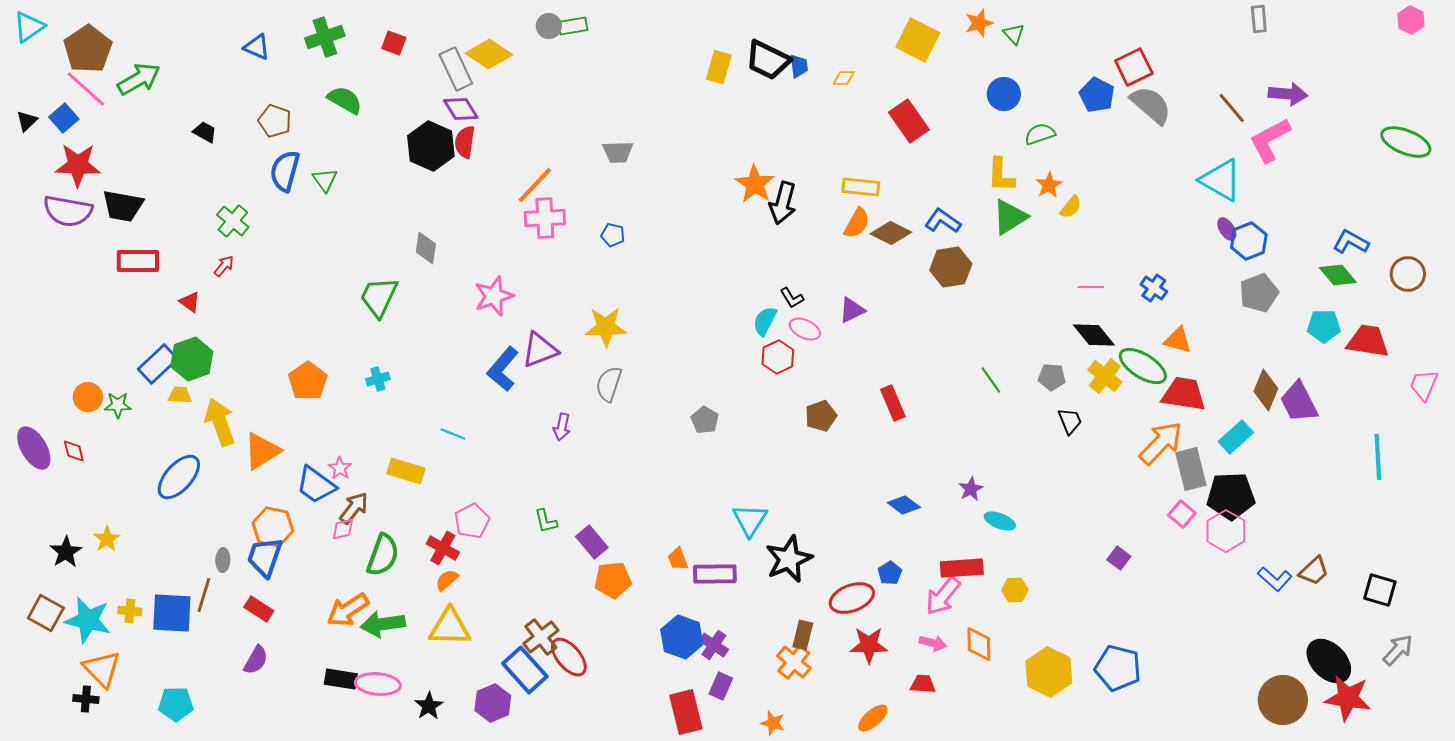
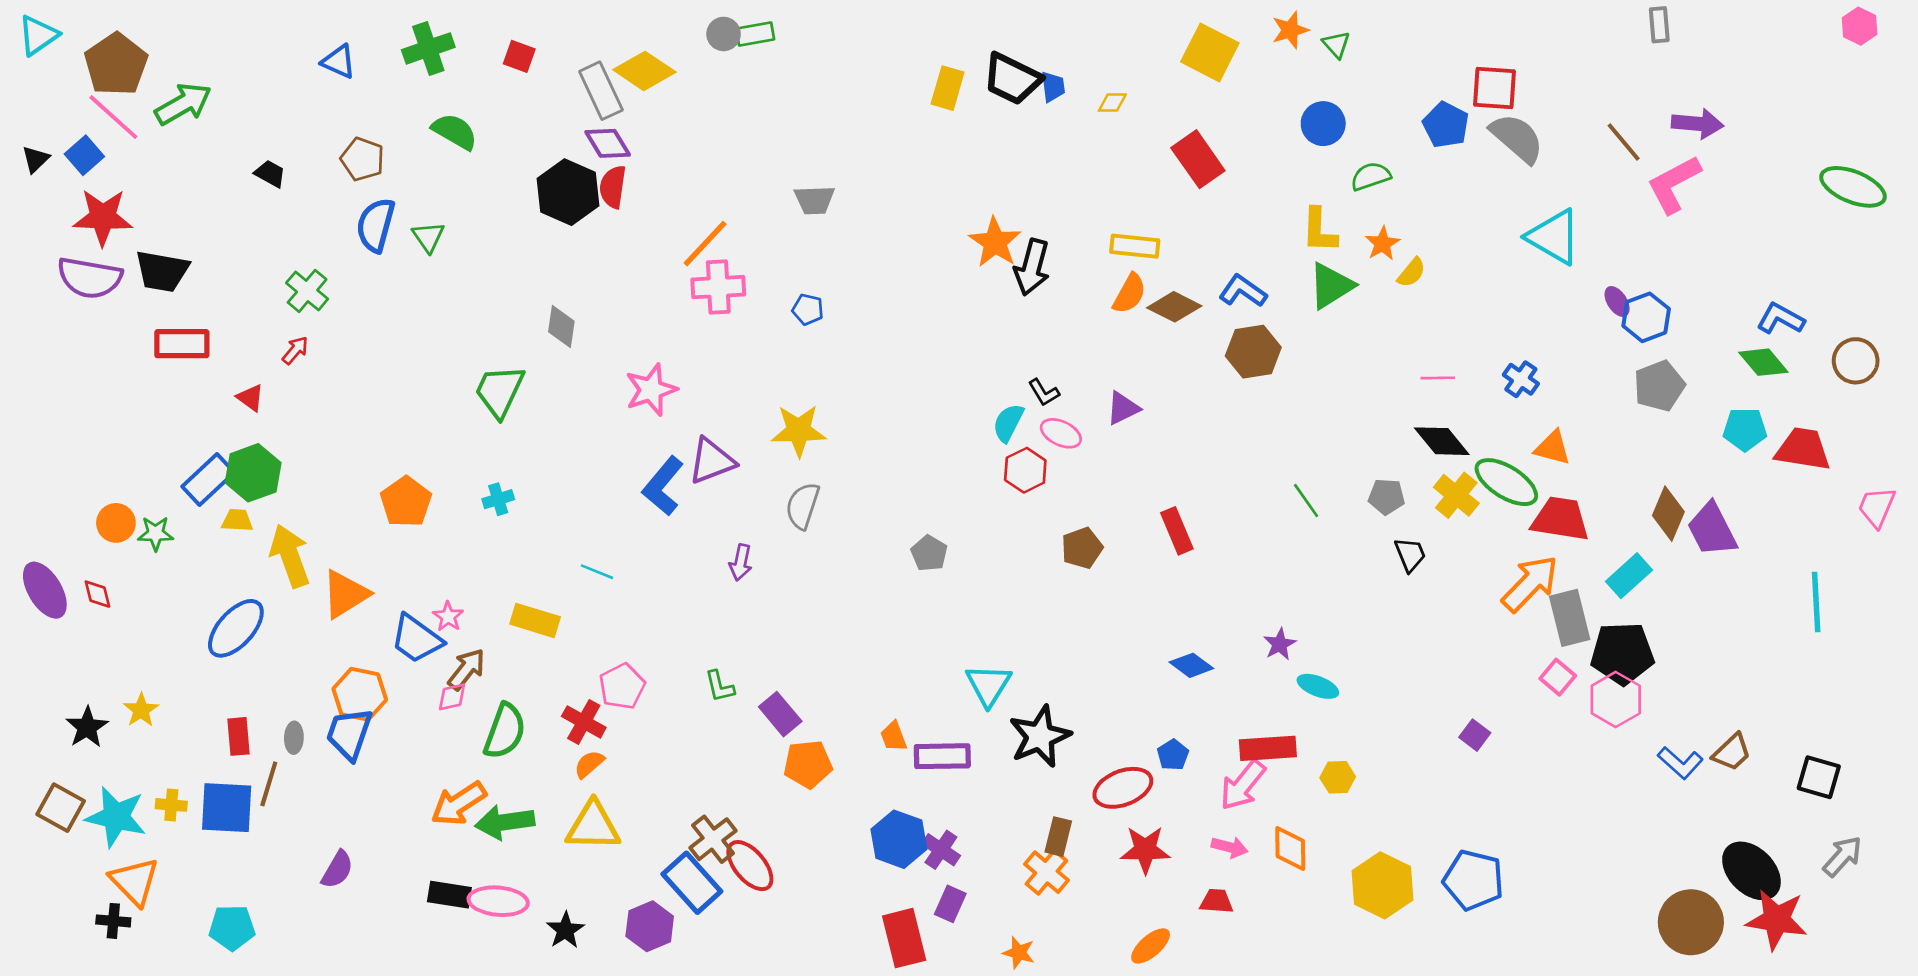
red square: (1134, 67) -> (1495, 88), turned 30
cyan triangle: (1221, 180) -> (1554, 237), moved
red rectangle: (259, 609) -> (239, 736), moved, turned 52

